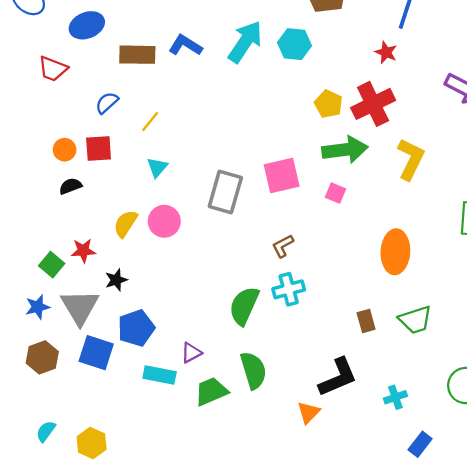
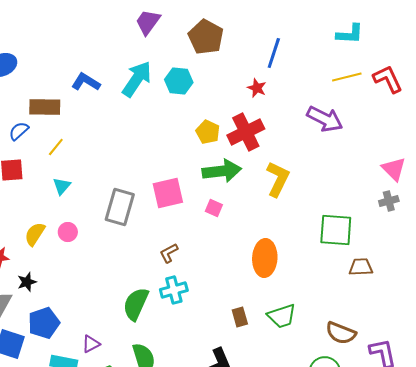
brown rectangle: (137, 55) -> (45, 107), moved
pink circle: (164, 221) -> (68, 232), size x0.7

